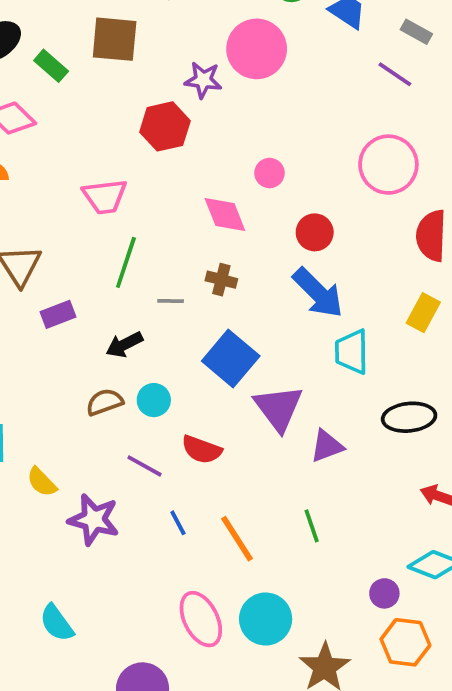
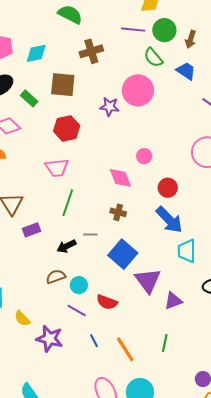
red hexagon: (165, 126) -> (67, 128), moved
gray line: (171, 301) -> (90, 234), moved
cyan circle: (154, 400) -> (79, 285), moved
green line: (312, 526) -> (165, 343), turned 30

